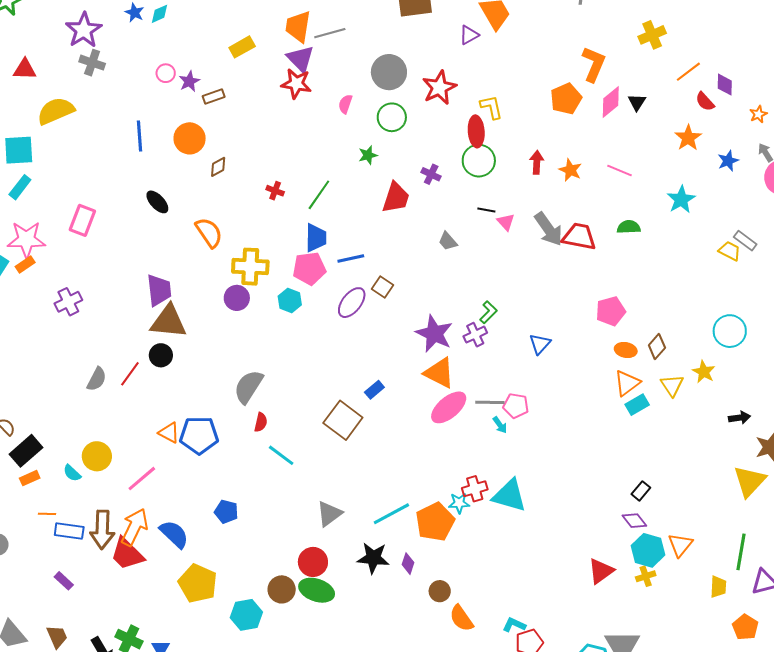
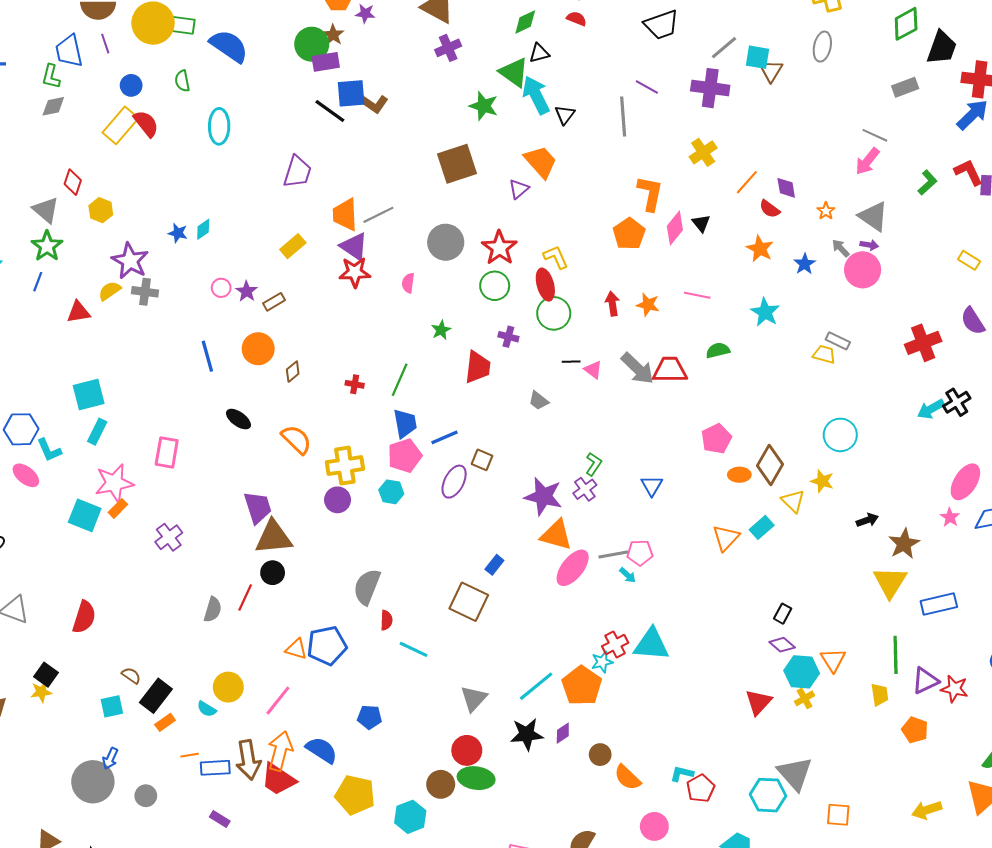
yellow semicircle: (56, 111) -> (110, 291), moved, size x0.6
green circle: (392, 117) -> (495, 286), moved
brown diamond: (657, 347) -> (770, 465), size x1.5
orange triangle: (627, 383) -> (726, 538), moved
purple diamond: (408, 564) -> (563, 733), turned 50

